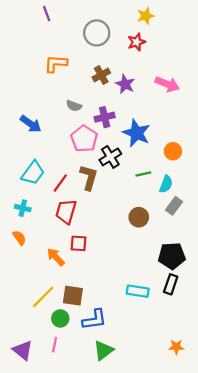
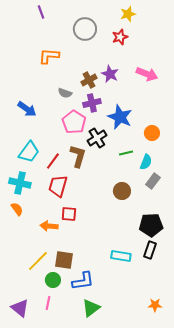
brown cross: (101, 75) -> (89, 80), moved
cyan cross: (23, 208) -> (20, 183), size x1.5
orange arrow: (56, 257) -> (49, 226), turned -42

